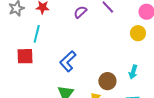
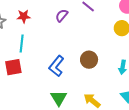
brown circle: (107, 81) -> (89, 60), moved

